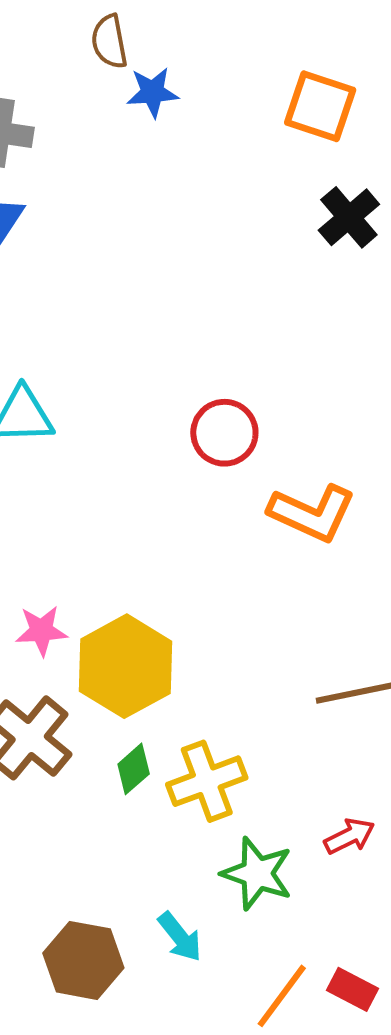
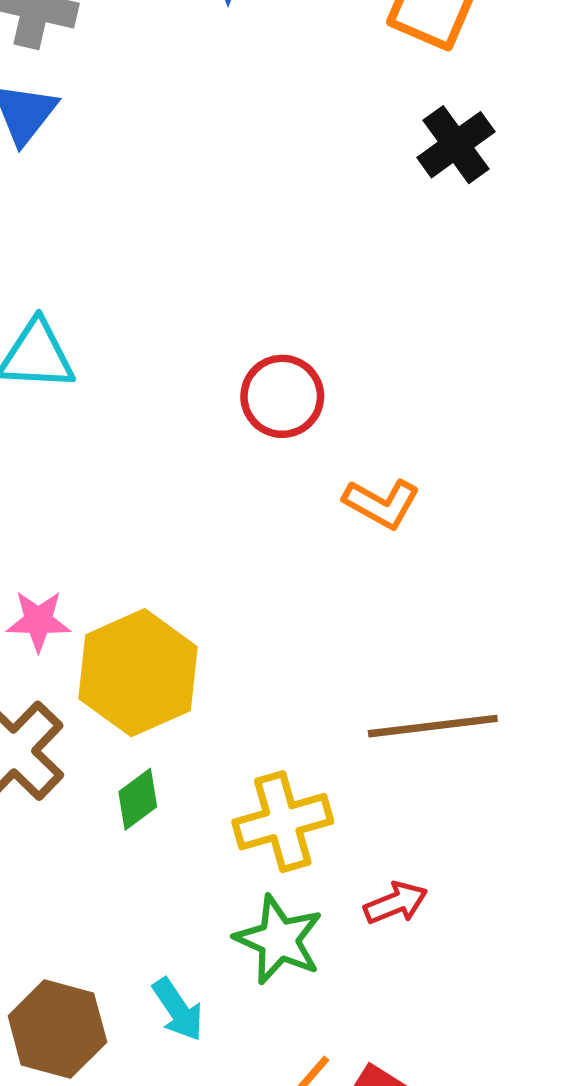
orange L-shape: (312, 513) -> (382, 503), size x0.7
yellow cross: (207, 781) -> (283, 822), moved

